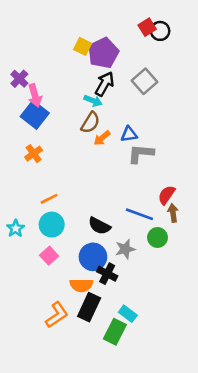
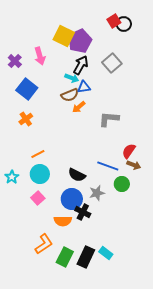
yellow square: (83, 46) -> (64, 36), size x1.5
pink arrow: (35, 95) -> (40, 56), moved
brown semicircle: (90, 123) -> (70, 95), turned 36
blue triangle: (129, 134) -> (84, 87), moved
brown arrow: (173, 213) -> (134, 165), turned 120
black rectangle: (89, 307) -> (86, 257), moved
cyan rectangle: (128, 314) -> (106, 253), moved
green rectangle: (115, 332) -> (65, 257), moved

